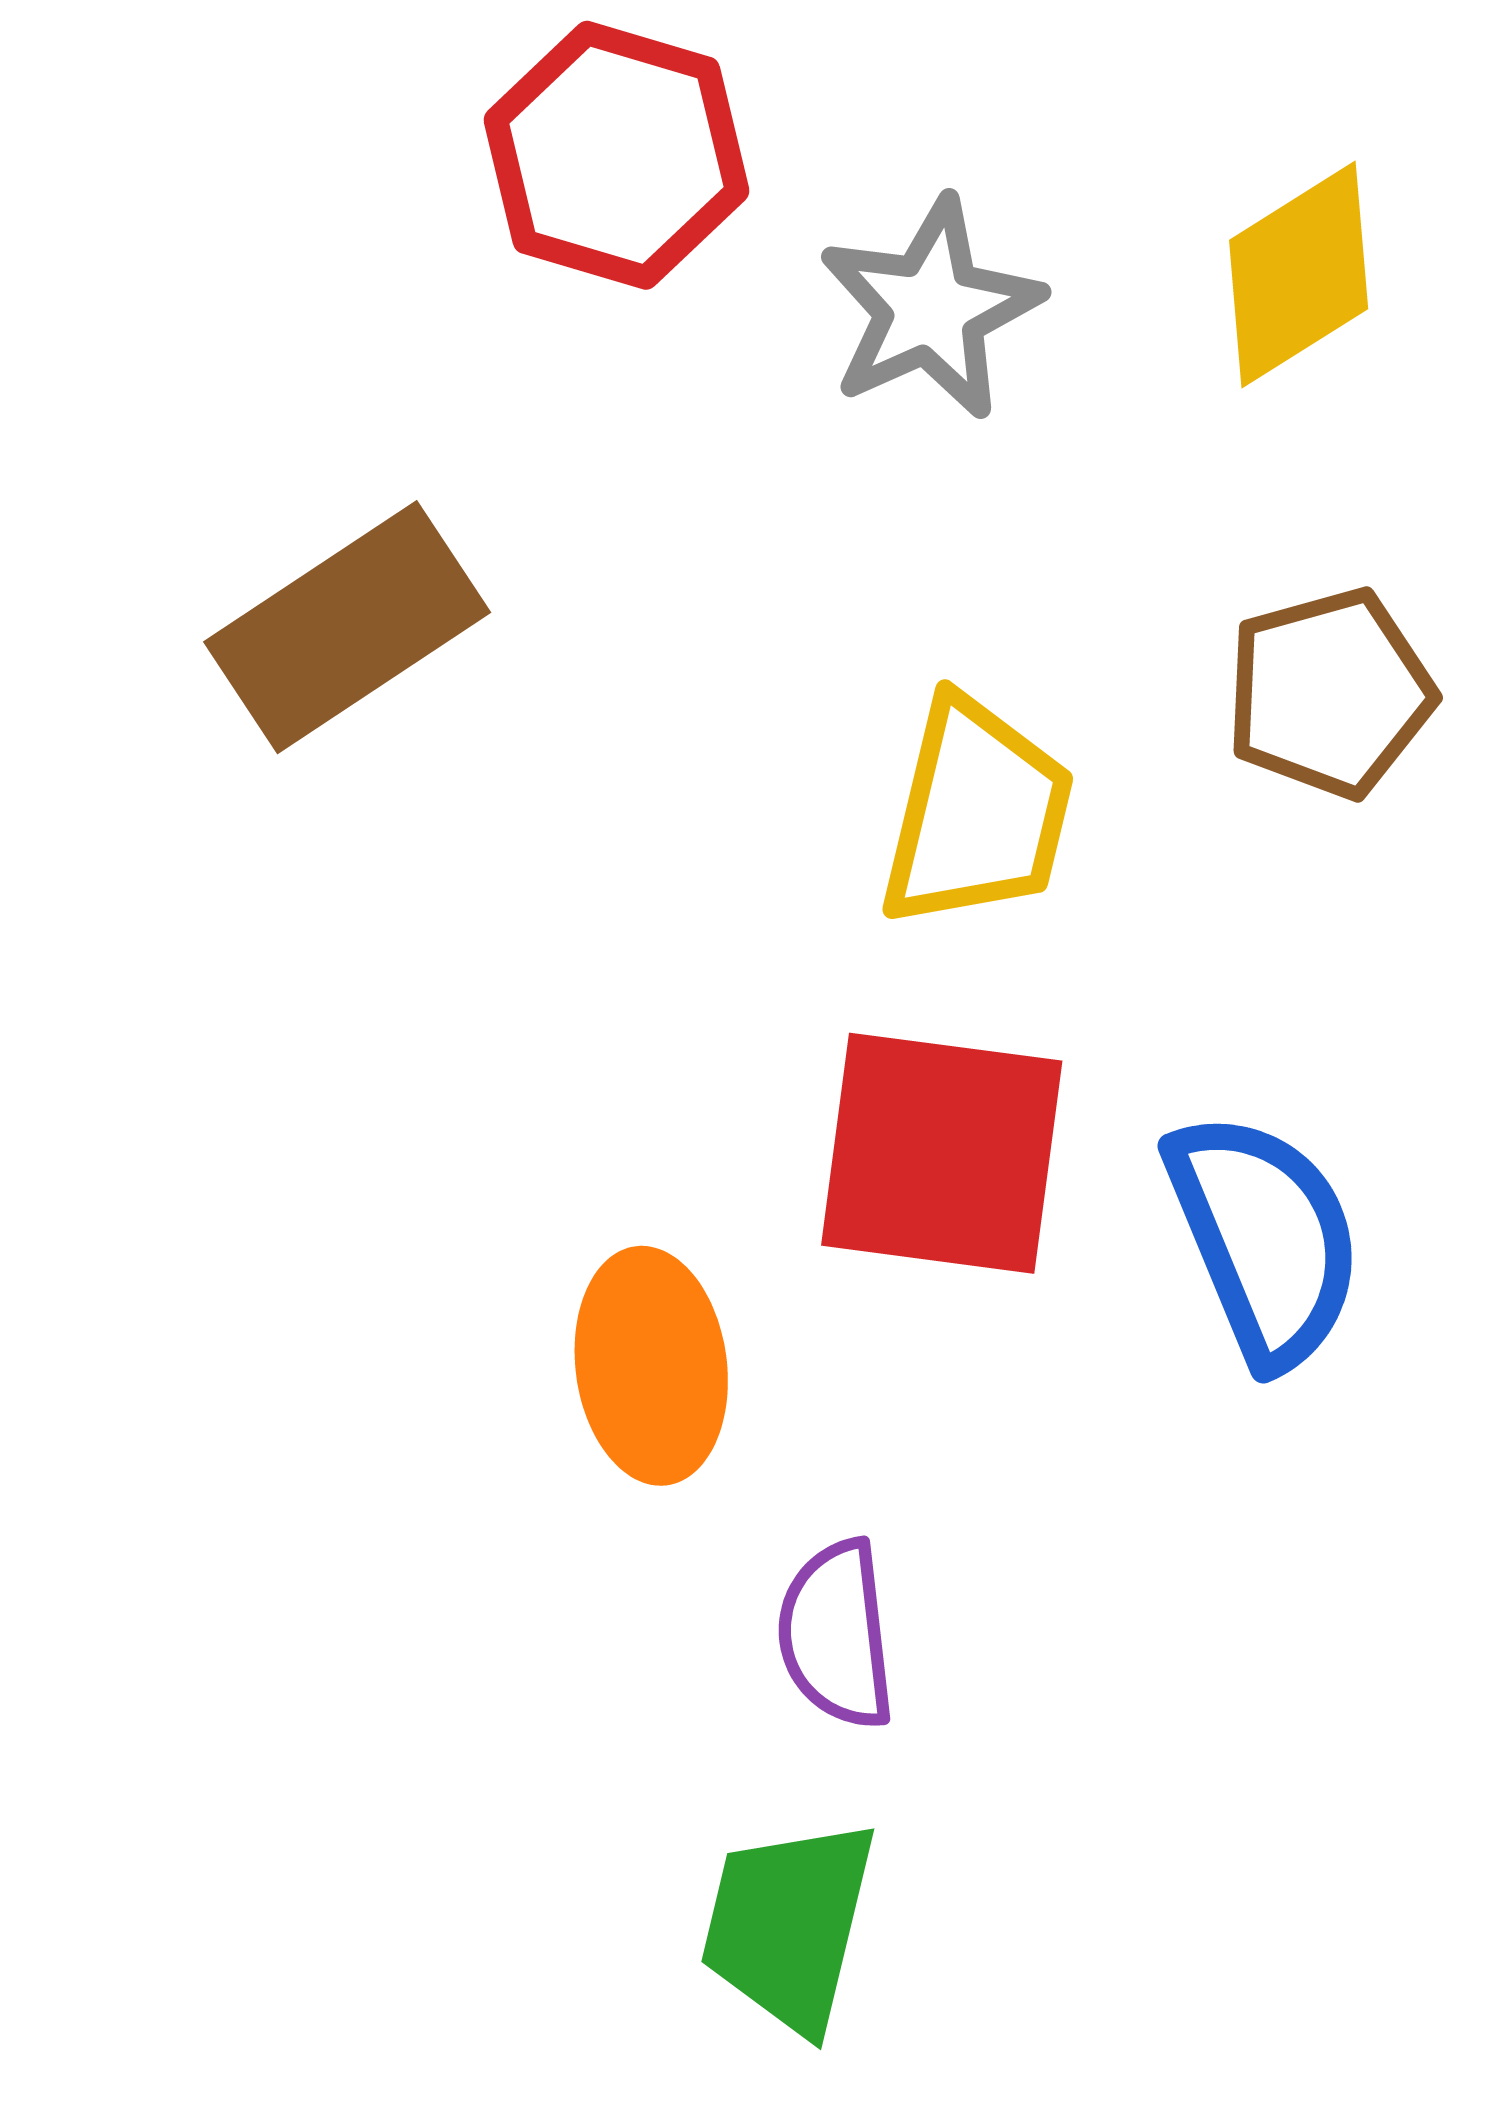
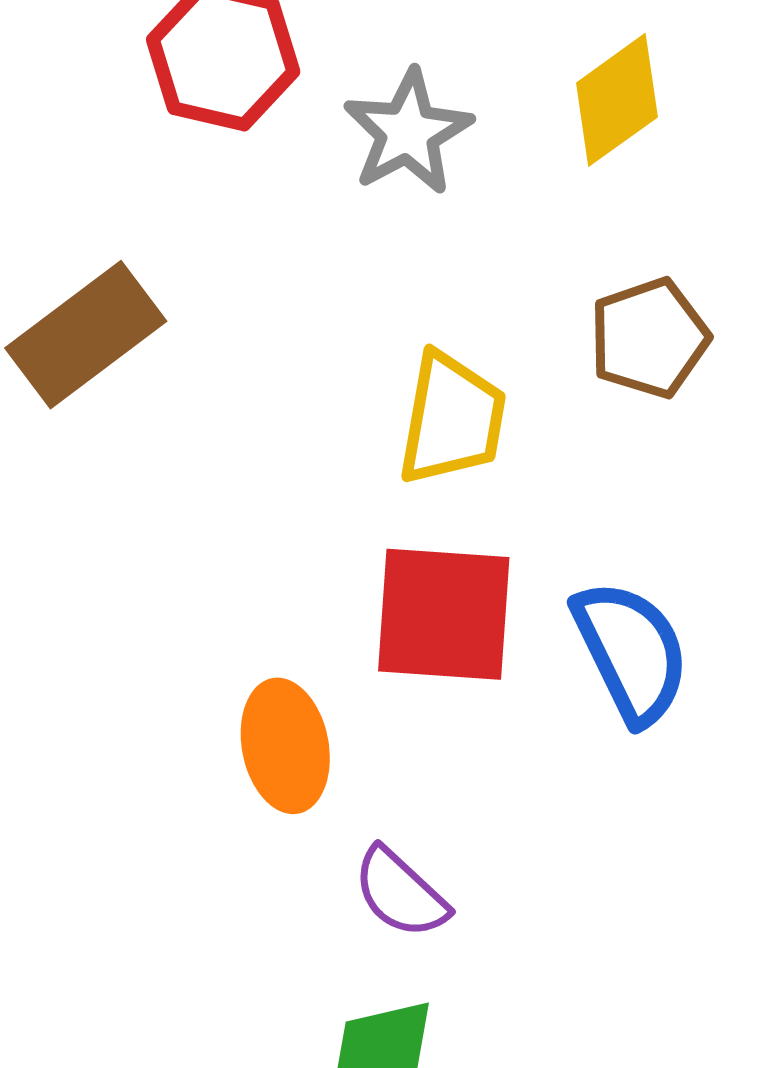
purple semicircle: (836, 1635) -> (400, 893), turned -37

